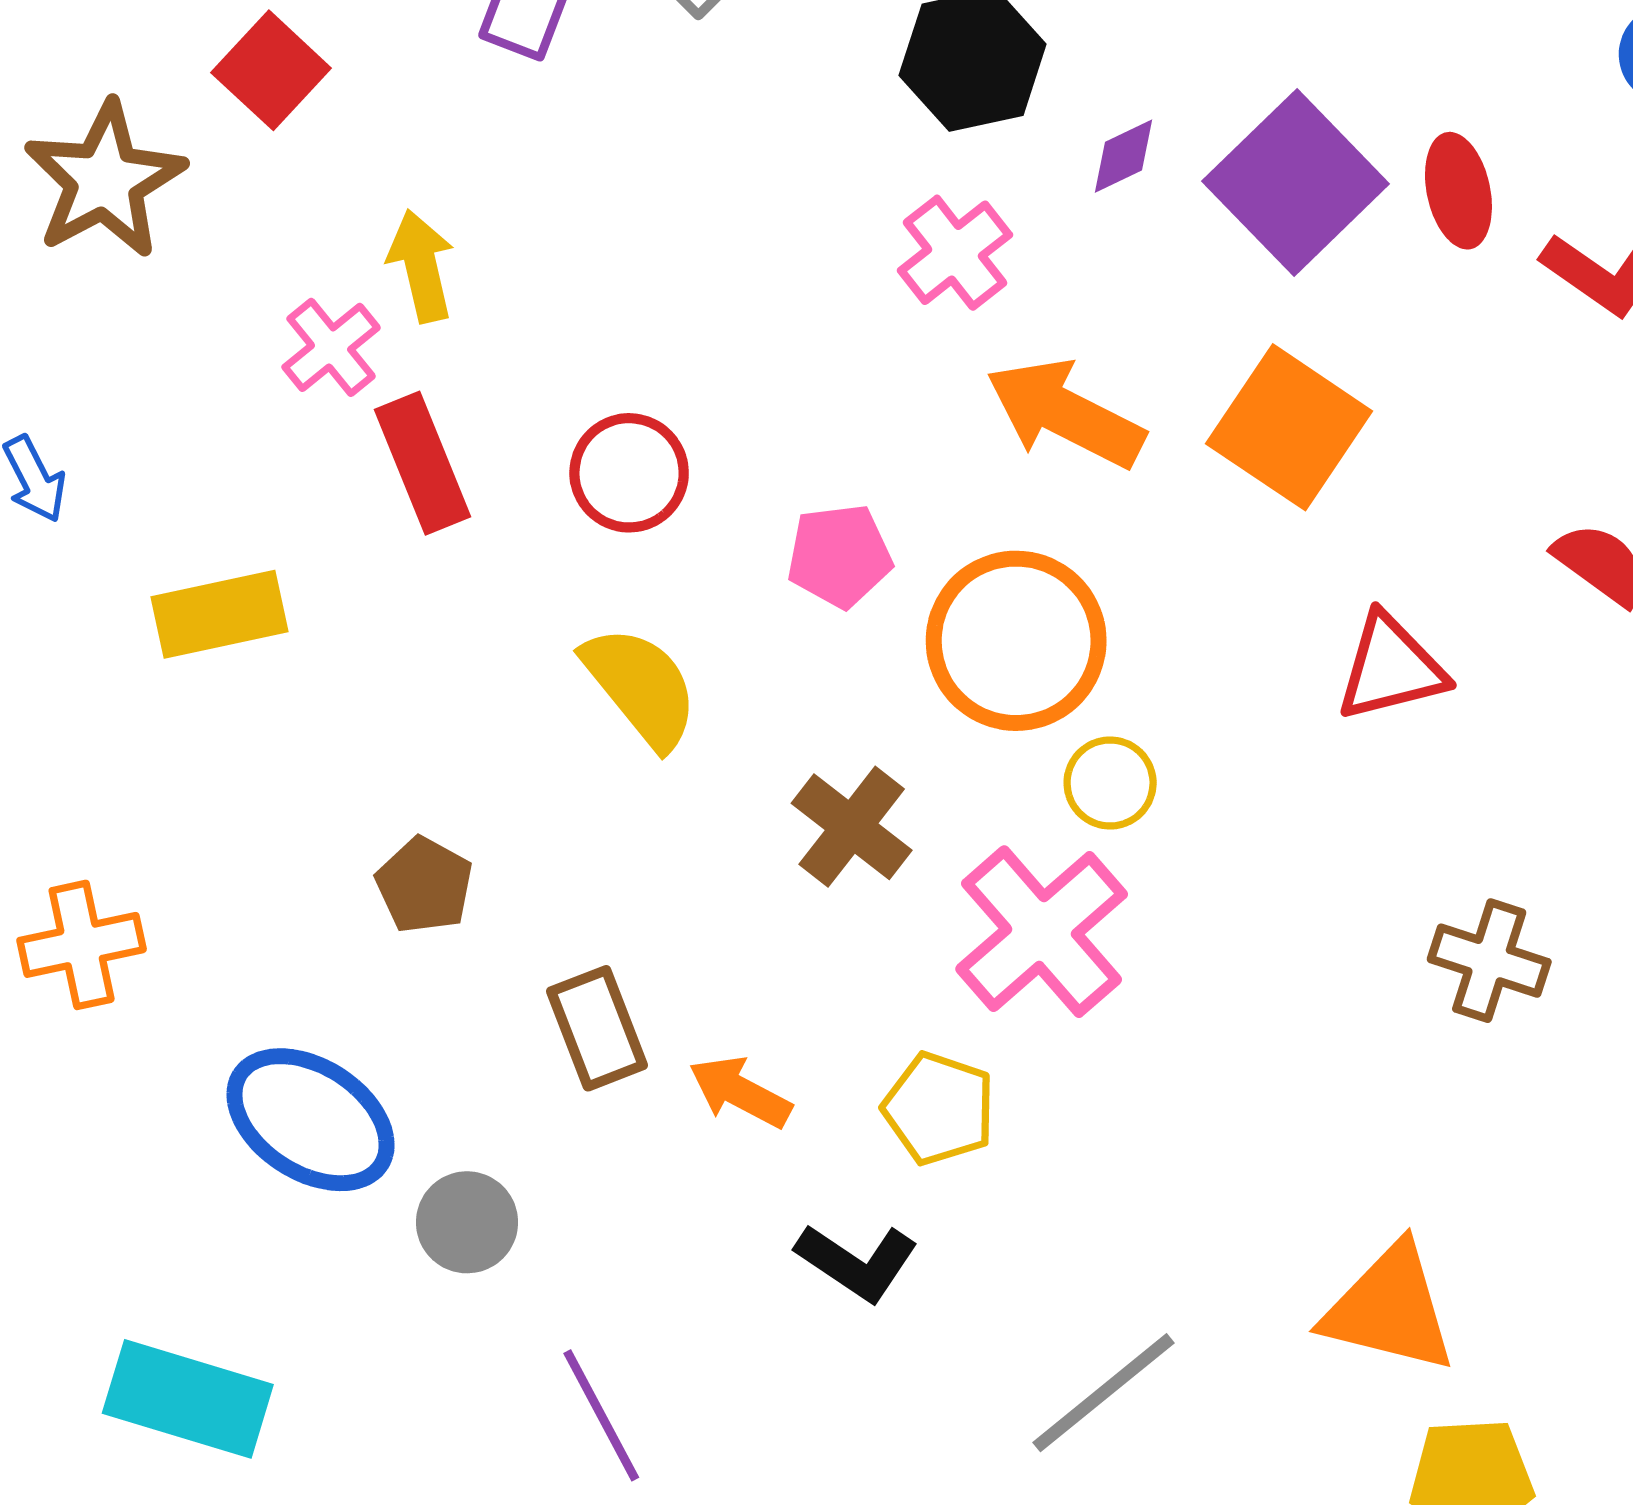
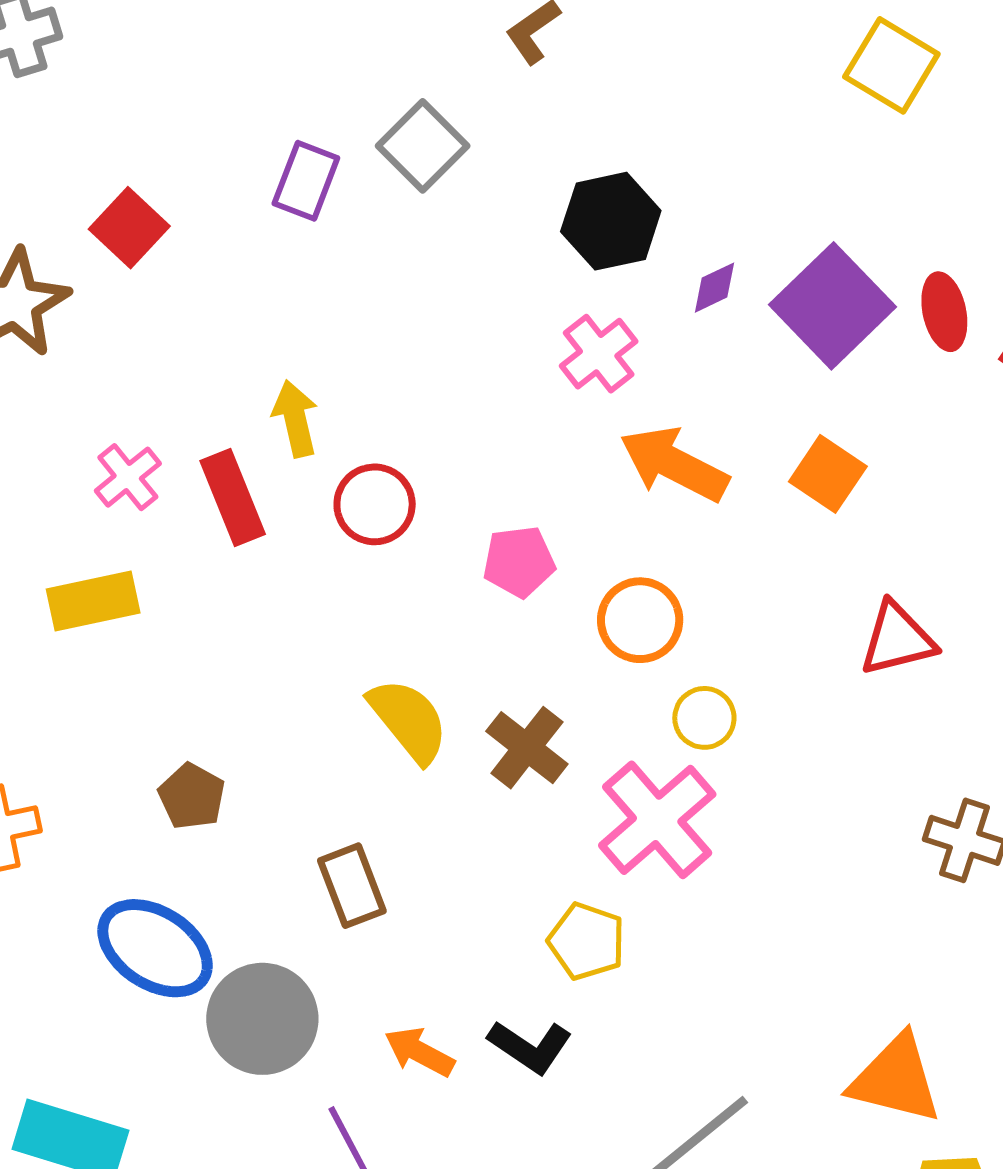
yellow arrow: (421, 266) -> (295, 419), moved
pink cross: (331, 347) -> (128, 477), moved
orange square: (1289, 427) -> (828, 474), size x0.7
orange circle: (1016, 641) -> (640, 620), size x0.7
yellow semicircle: (641, 687) -> (409, 720), moved
brown pentagon: (424, 885) -> (192, 796), moved
orange arrow: (740, 1092) -> (419, 1052), moved
gray circle: (467, 1222) -> (262, 1019), size x1.6

